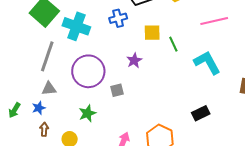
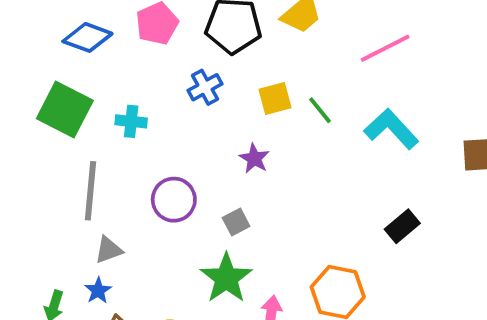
cyan cross: (76, 26) -> (131, 121), size x0.6
purple circle: (88, 71) -> (174, 200), size x0.7
green star: (87, 113) -> (226, 278), moved, size x1.5

